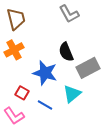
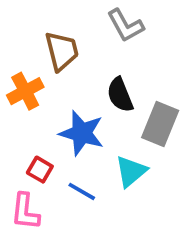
brown trapezoid: (16, 19) -> (62, 51), moved
gray rectangle: (88, 68) -> (160, 124), turned -40
pink L-shape: (14, 116) -> (25, 211), turned 40

